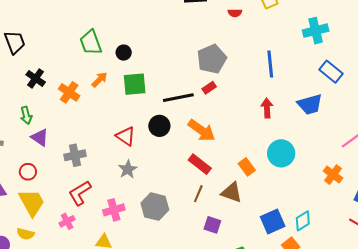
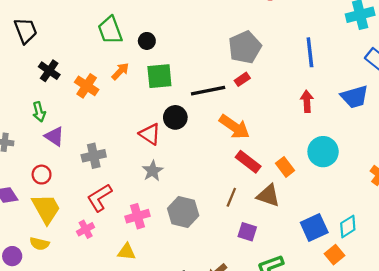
black circle: (159, 126) -> (175, 117), moved
red rectangle: (200, 164) -> (248, 162), moved

